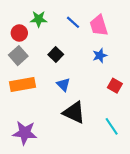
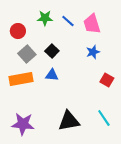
green star: (39, 19) -> (45, 18), moved
gray square: (18, 56) -> (27, 54), moved
blue triangle: (63, 85) -> (52, 75), moved, turned -40
black triangle: (74, 112) -> (69, 121), moved, turned -35

